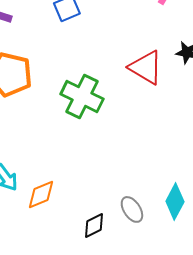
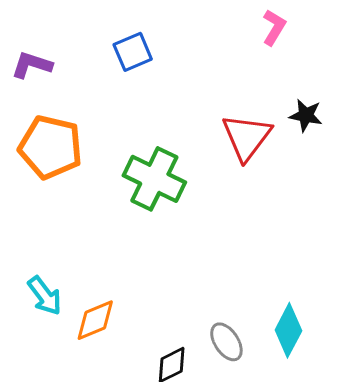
red triangle: (146, 67) -> (247, 137), turned 36

